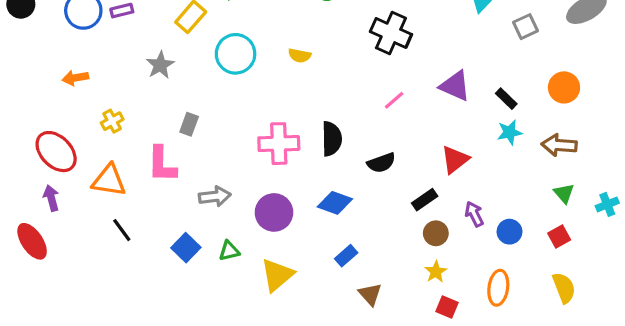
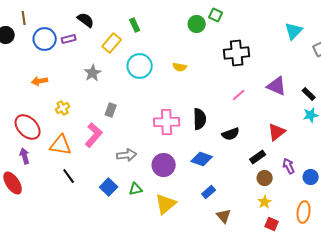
black cross: (391, 33) -> (237, 53), turned -30
pink L-shape: (162, 164) -> (94, 135), turned -140

